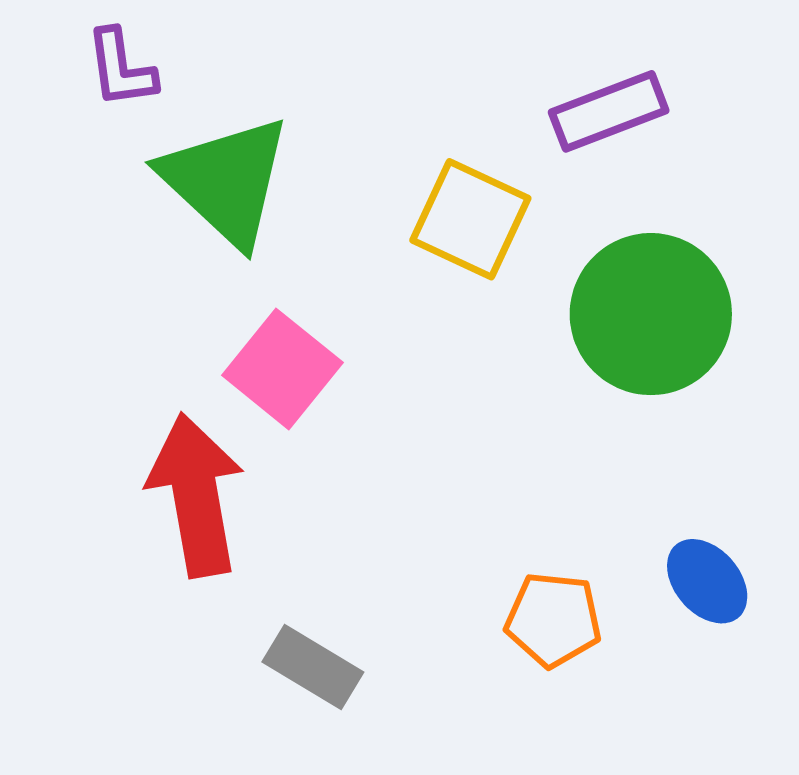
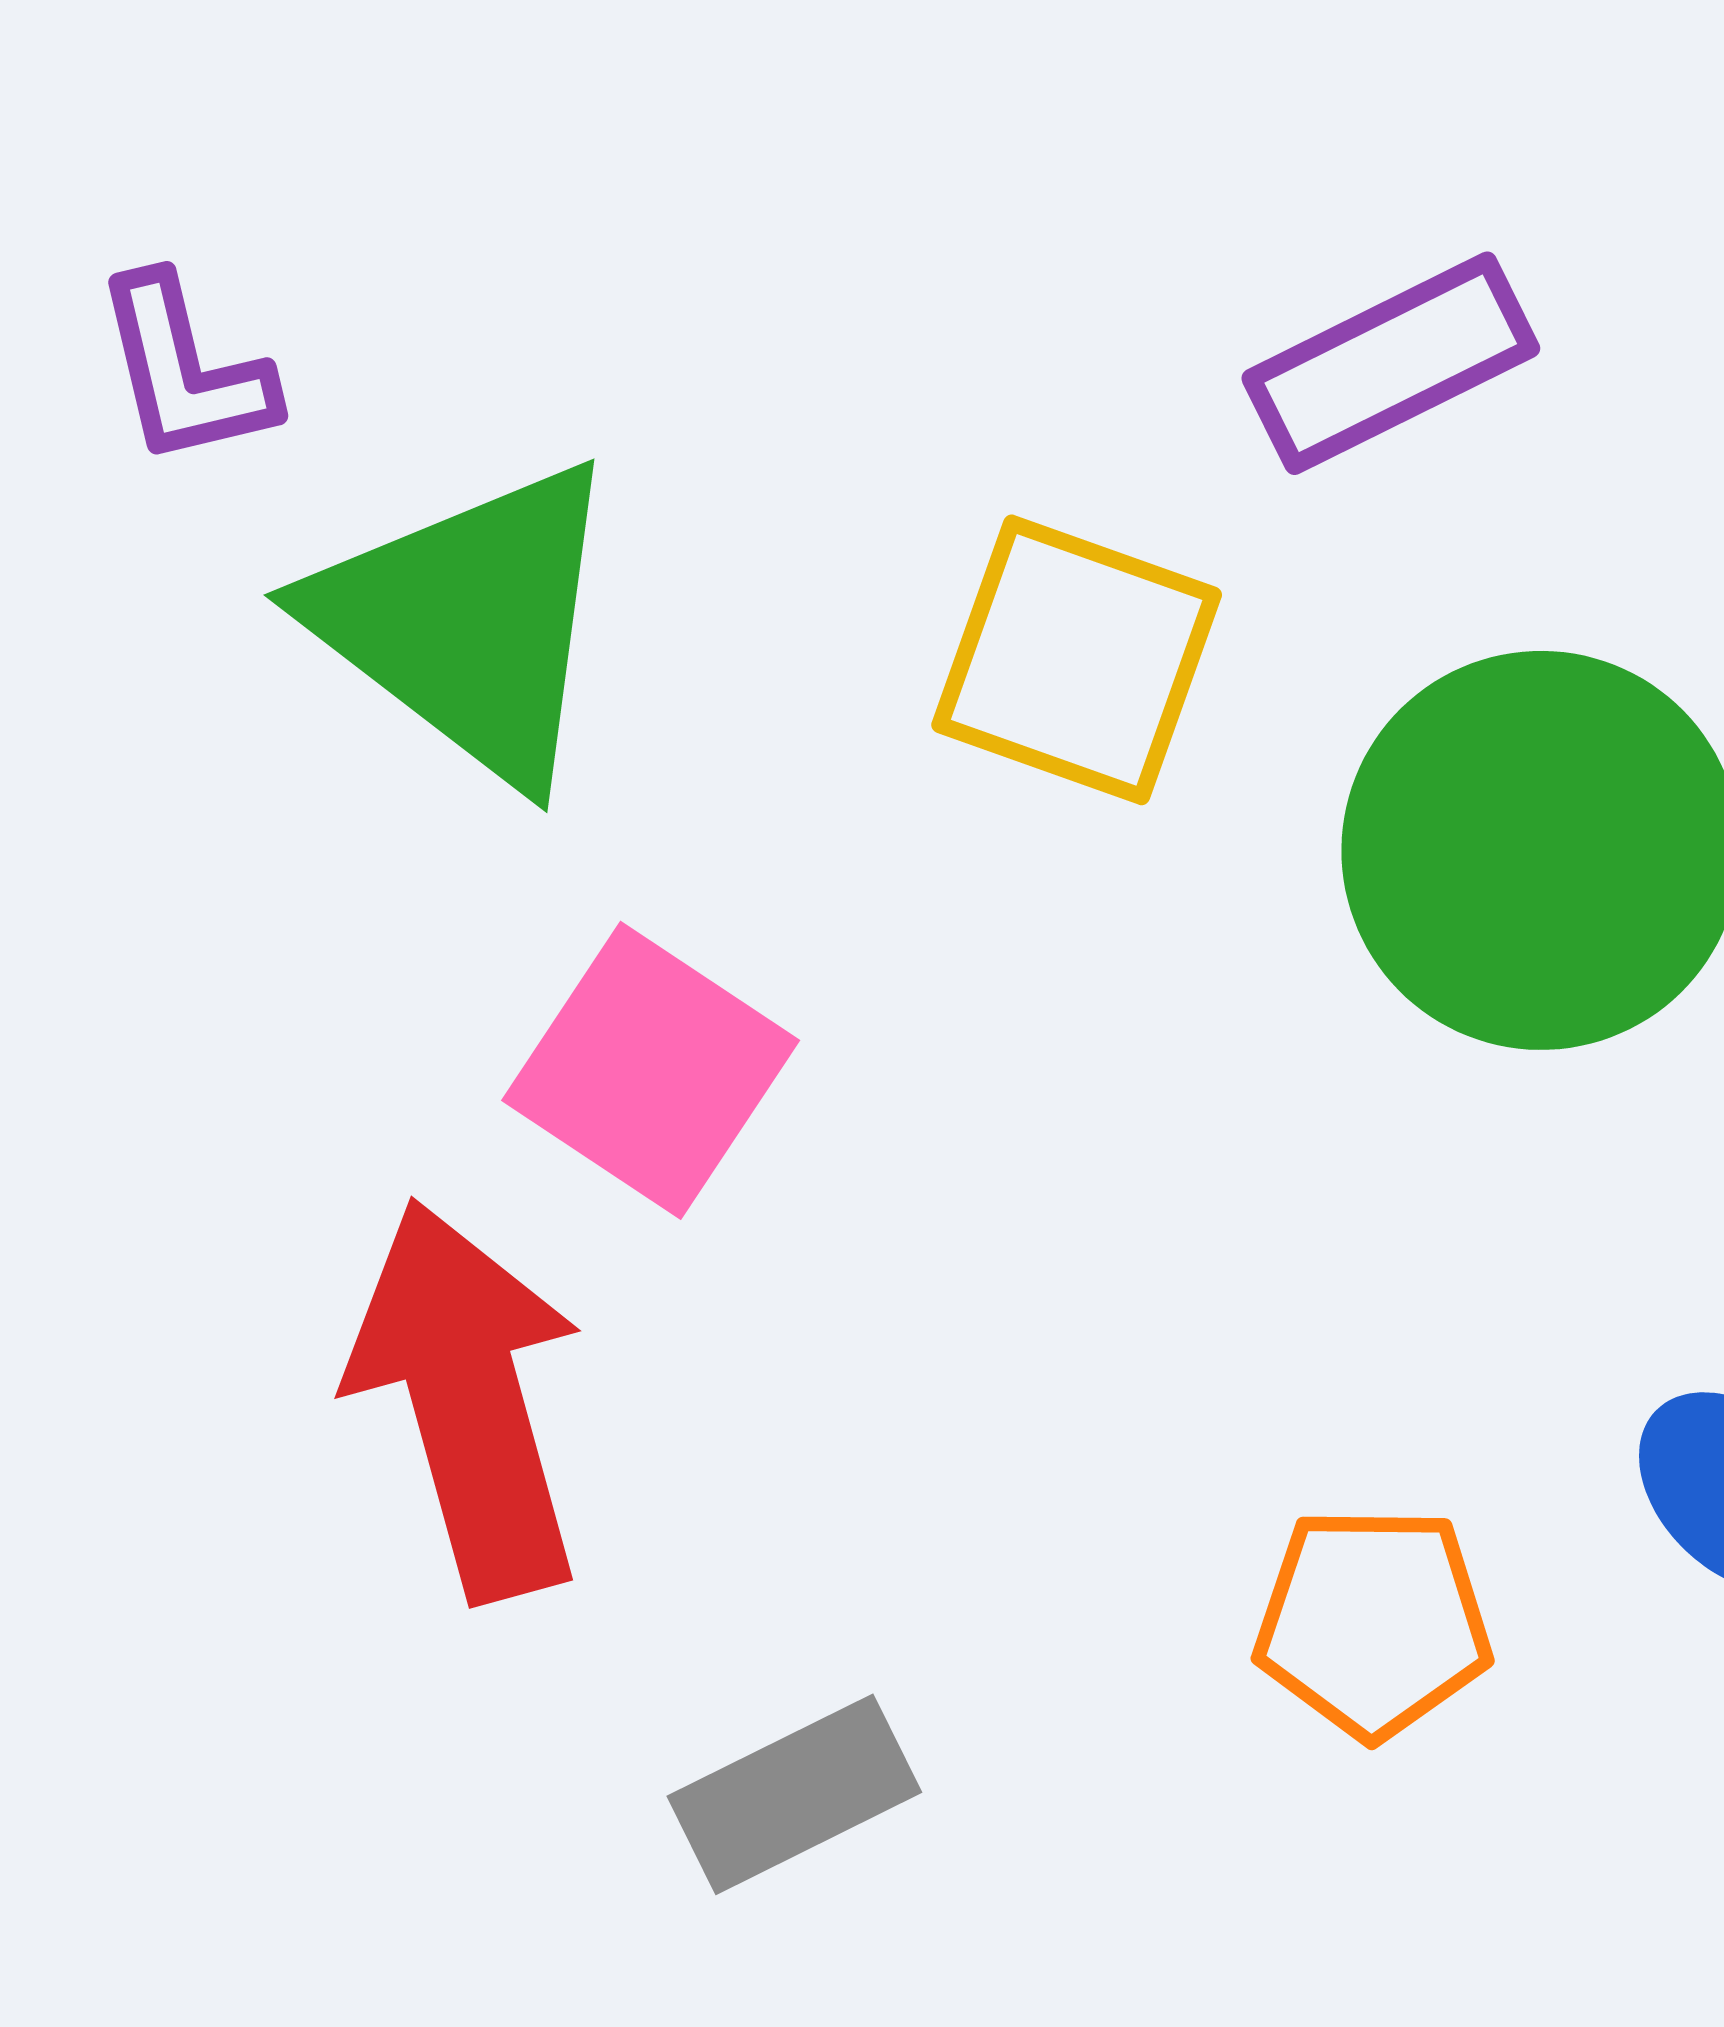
gray rectangle: (313, 667) -> (794, 1794), turned -52

